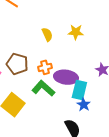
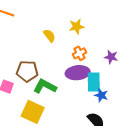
orange cross: (45, 67) -> (80, 53), moved
green L-shape: (43, 88) -> (45, 86), moved

